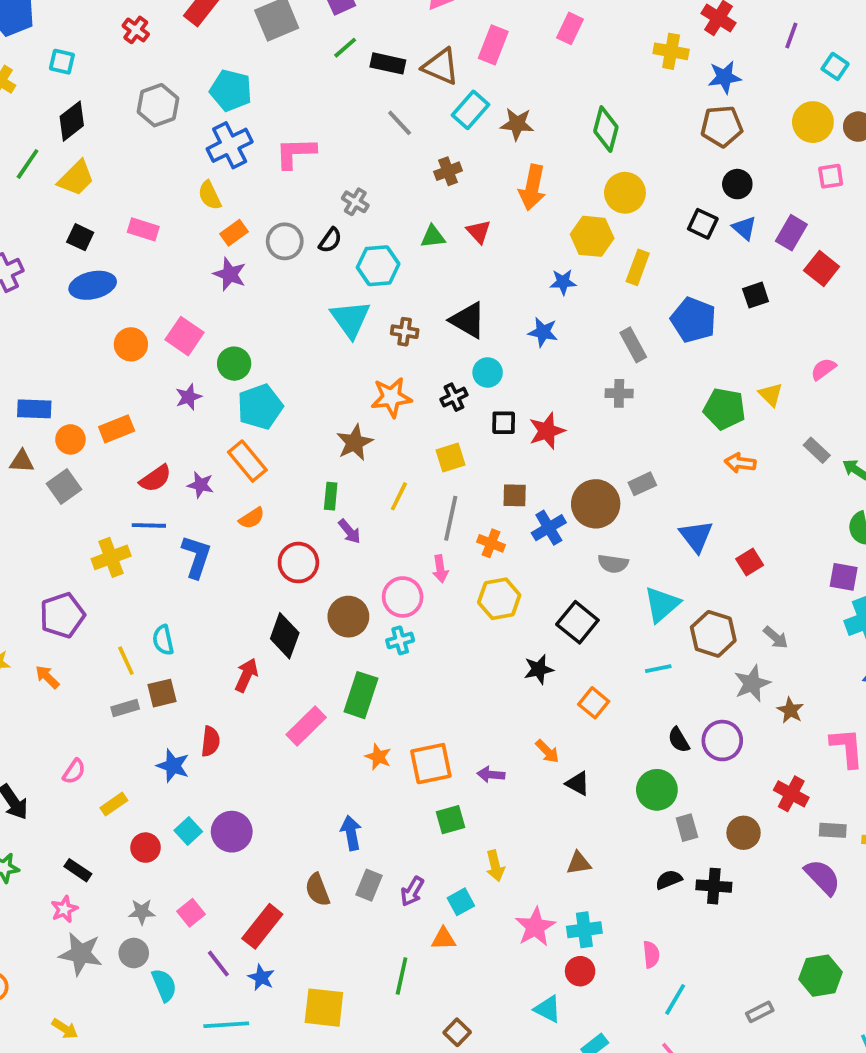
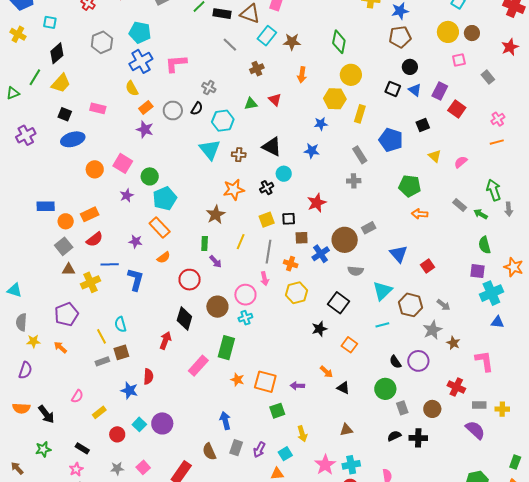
orange arrow: (532, 187) -> (302, 75), size x0.7
yellow triangle: (771, 395) -> (435, 156), moved
black square: (504, 423) -> (289, 219), moved
brown triangle: (22, 461) -> (69, 269), moved
red semicircle: (155, 478) -> (95, 239), moved
orange square: (431, 764) -> (265, 382), turned 30

